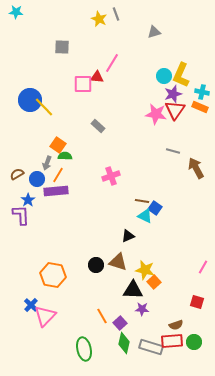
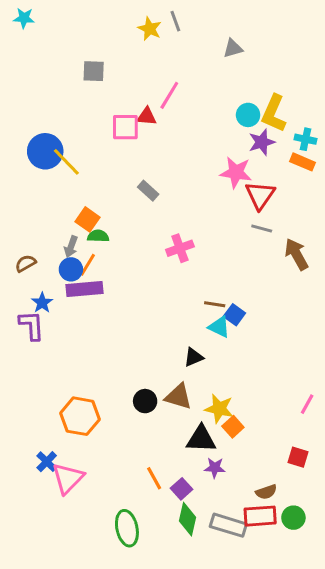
red triangle: (175, 110) -> (260, 195), moved
pink cross: (111, 176) -> (180, 248), moved
blue circle: (37, 179) -> (71, 269), moved

